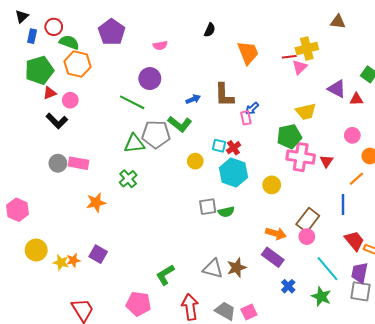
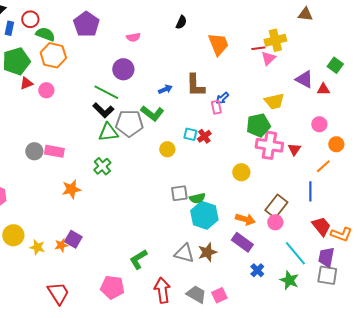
black L-shape: (57, 121) -> (103, 110), moved
cyan hexagon: (233, 173) -> (204, 215), moved
orange star: (73, 260) -> (61, 245), moved

